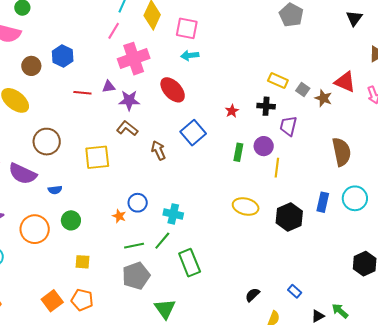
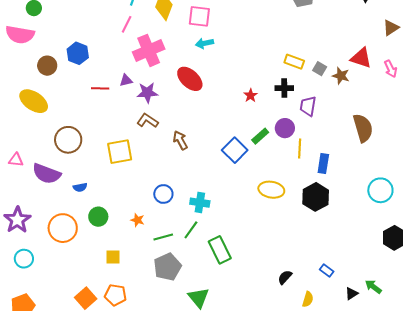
blue square: (193, 133) -> (235, 150), moved
green rectangle: (238, 152) -> (260, 136), turned 42
cyan circle: (355, 198) -> (380, 190), moved
blue rectangle: (323, 202) -> (323, 164), moved
orange star: (119, 216) -> (137, 220), moved

